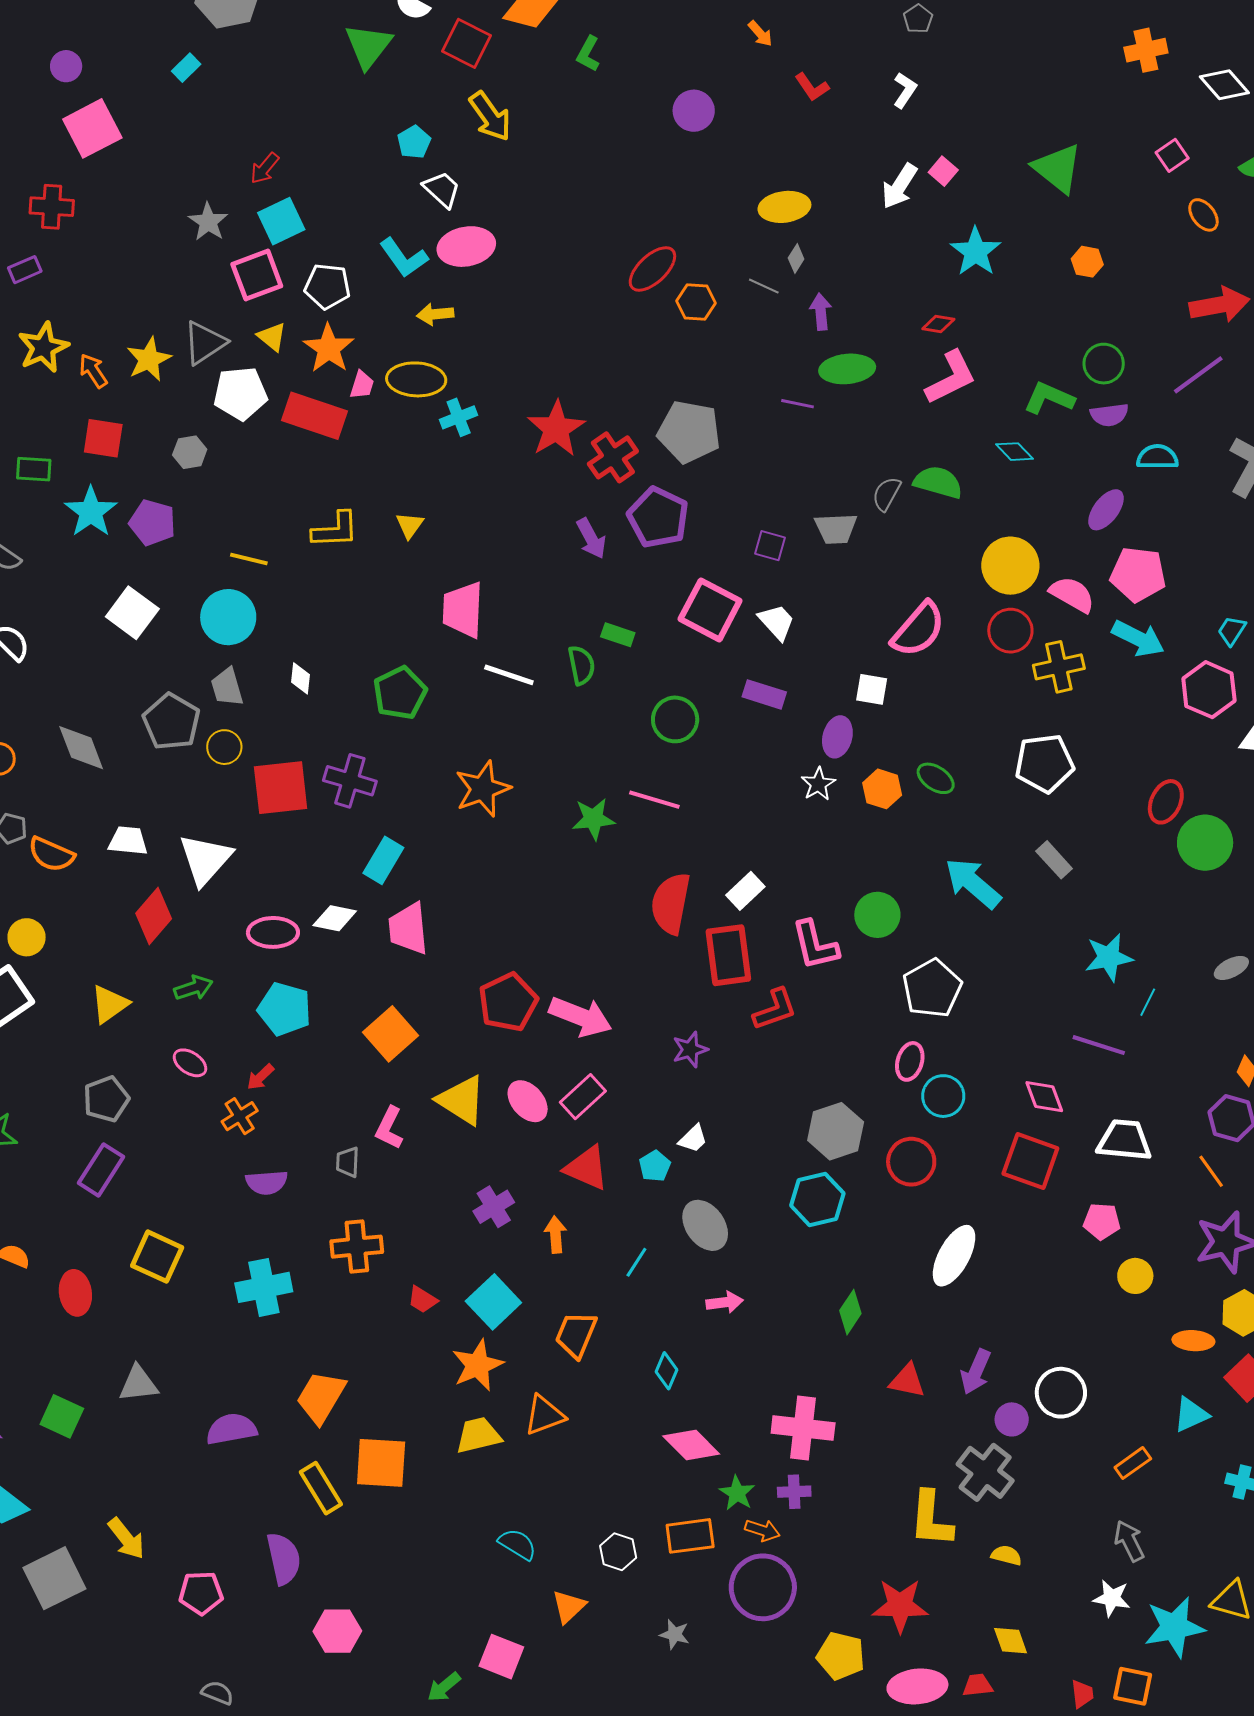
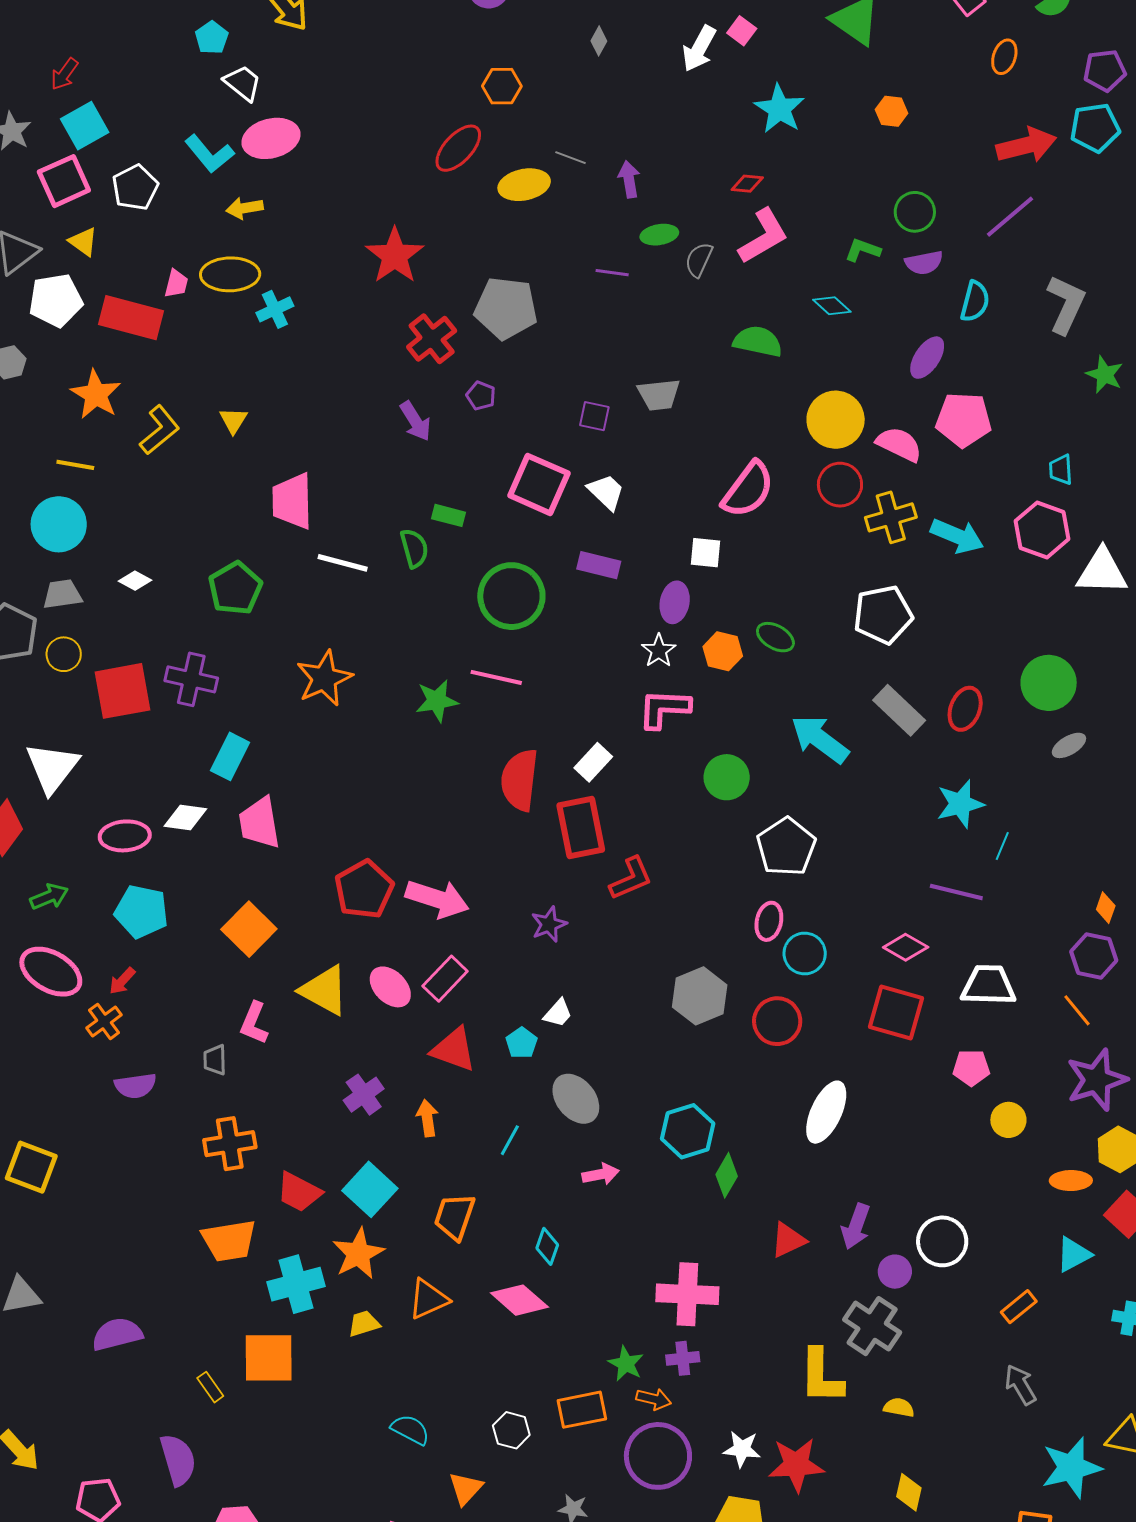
yellow ellipse: (784, 207) -> (524, 185), moved
orange ellipse: (1203, 215) -> (1004, 57), turned 60
gray diamond: (796, 258) -> (599, 41), moved
white pentagon: (327, 286) -> (135, 187), turned -30
orange hexagon: (696, 302) -> (502, 86), moved
orange star: (329, 348) -> (96, 394), moved
green ellipse: (847, 369) -> (659, 235), size x0.7
green L-shape: (1049, 398) -> (863, 250), size x0.7
red star: (556, 429) -> (395, 256), moved
cyan semicircle: (1157, 457) -> (975, 301), turned 108
gray semicircle: (887, 494) -> (699, 260), moved
purple pentagon: (658, 518) -> (481, 396), size x0.5
yellow L-shape: (335, 530) -> (160, 430), turned -33
cyan trapezoid: (1232, 631) -> (1061, 470), turned -32
cyan arrow: (1138, 638) -> (957, 536), moved
white diamond: (301, 678) -> (135, 581), turned -64
gray trapezoid: (227, 687) -> (62, 594), turned 102
green circle: (675, 719) -> (511, 596), size x1.4
red ellipse: (1166, 802) -> (965, 709), moved
gray rectangle: (1054, 860) -> (899, 710), size x1.4
pink L-shape: (815, 945) -> (664, 709), moved, turned 110
gray ellipse: (1231, 968) -> (1069, 745), moved
pink ellipse: (190, 1063) -> (51, 972), size x1.8
pink diamond: (1044, 1097) -> (906, 947), turned -36
cyan hexagon: (817, 1199) -> (688, 1131), moved
cyan cross: (264, 1287) -> (296, 1284), moved
red trapezoid: (422, 1300) -> (299, 1192), size x1.5
red triangle: (907, 1381) -> (788, 1240), turned -33
orange trapezoid: (321, 1397) -> (229, 1241), moved, turned -126
yellow trapezoid: (478, 1435) -> (364, 1324), size x0.7
pink diamond: (691, 1445) -> (519, 1300), moved
yellow rectangle: (321, 1488) -> (210, 1387), size x0.6
white star: (1112, 1598) -> (742, 1449), moved
yellow diamond: (1011, 1641) -> (909, 1492), turned 36

